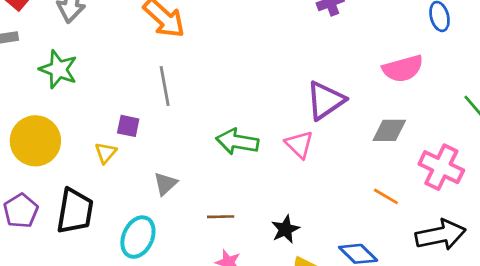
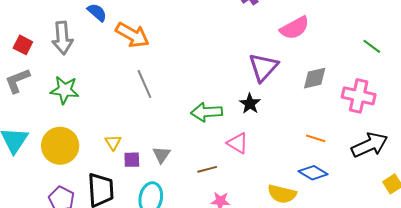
pink semicircle: (403, 69) -> (295, 28), moved
purple square: (128, 126) -> (132, 160), moved
pink triangle: (299, 144) -> (238, 143), moved
orange line: (386, 196) -> (316, 138), moved
black star: (285, 229) -> (250, 104), moved

